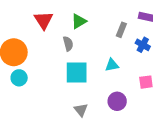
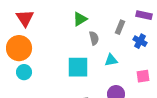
red triangle: (44, 20) -> (25, 18), moved
gray semicircle: (68, 44) -> (94, 38), moved

